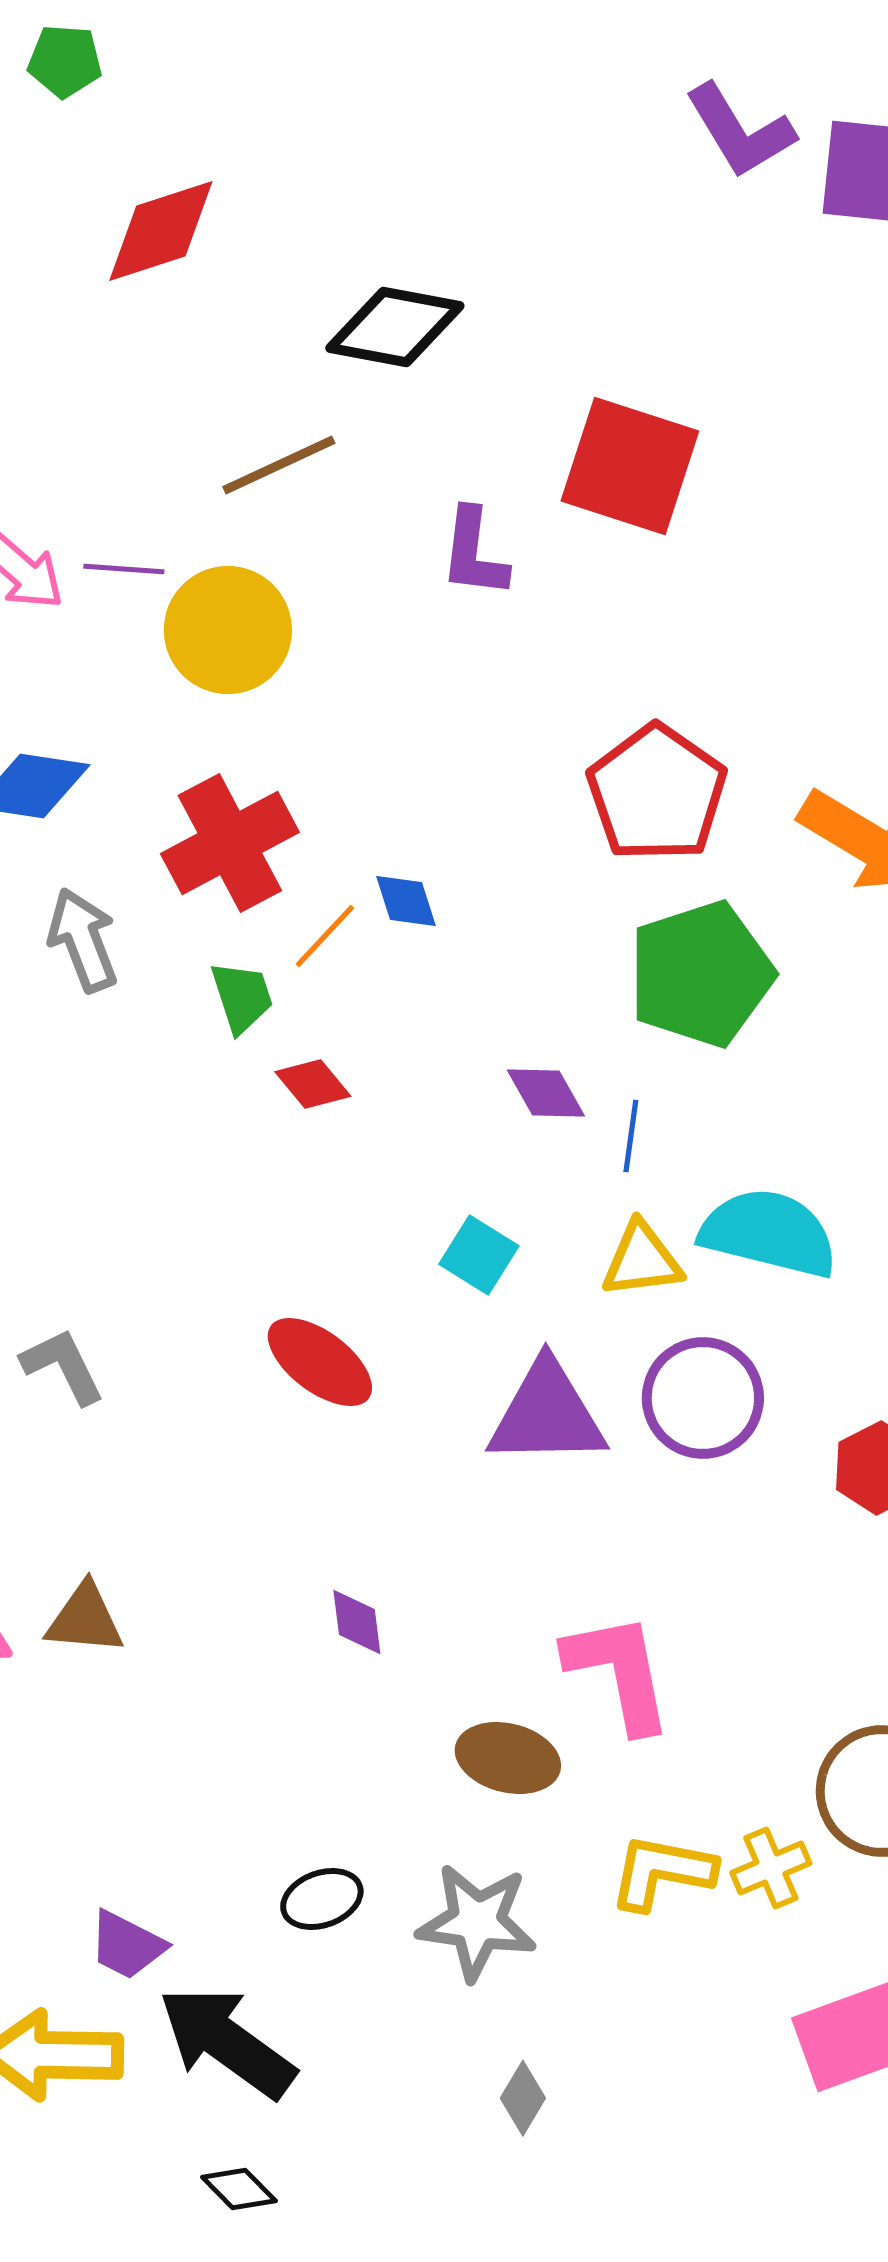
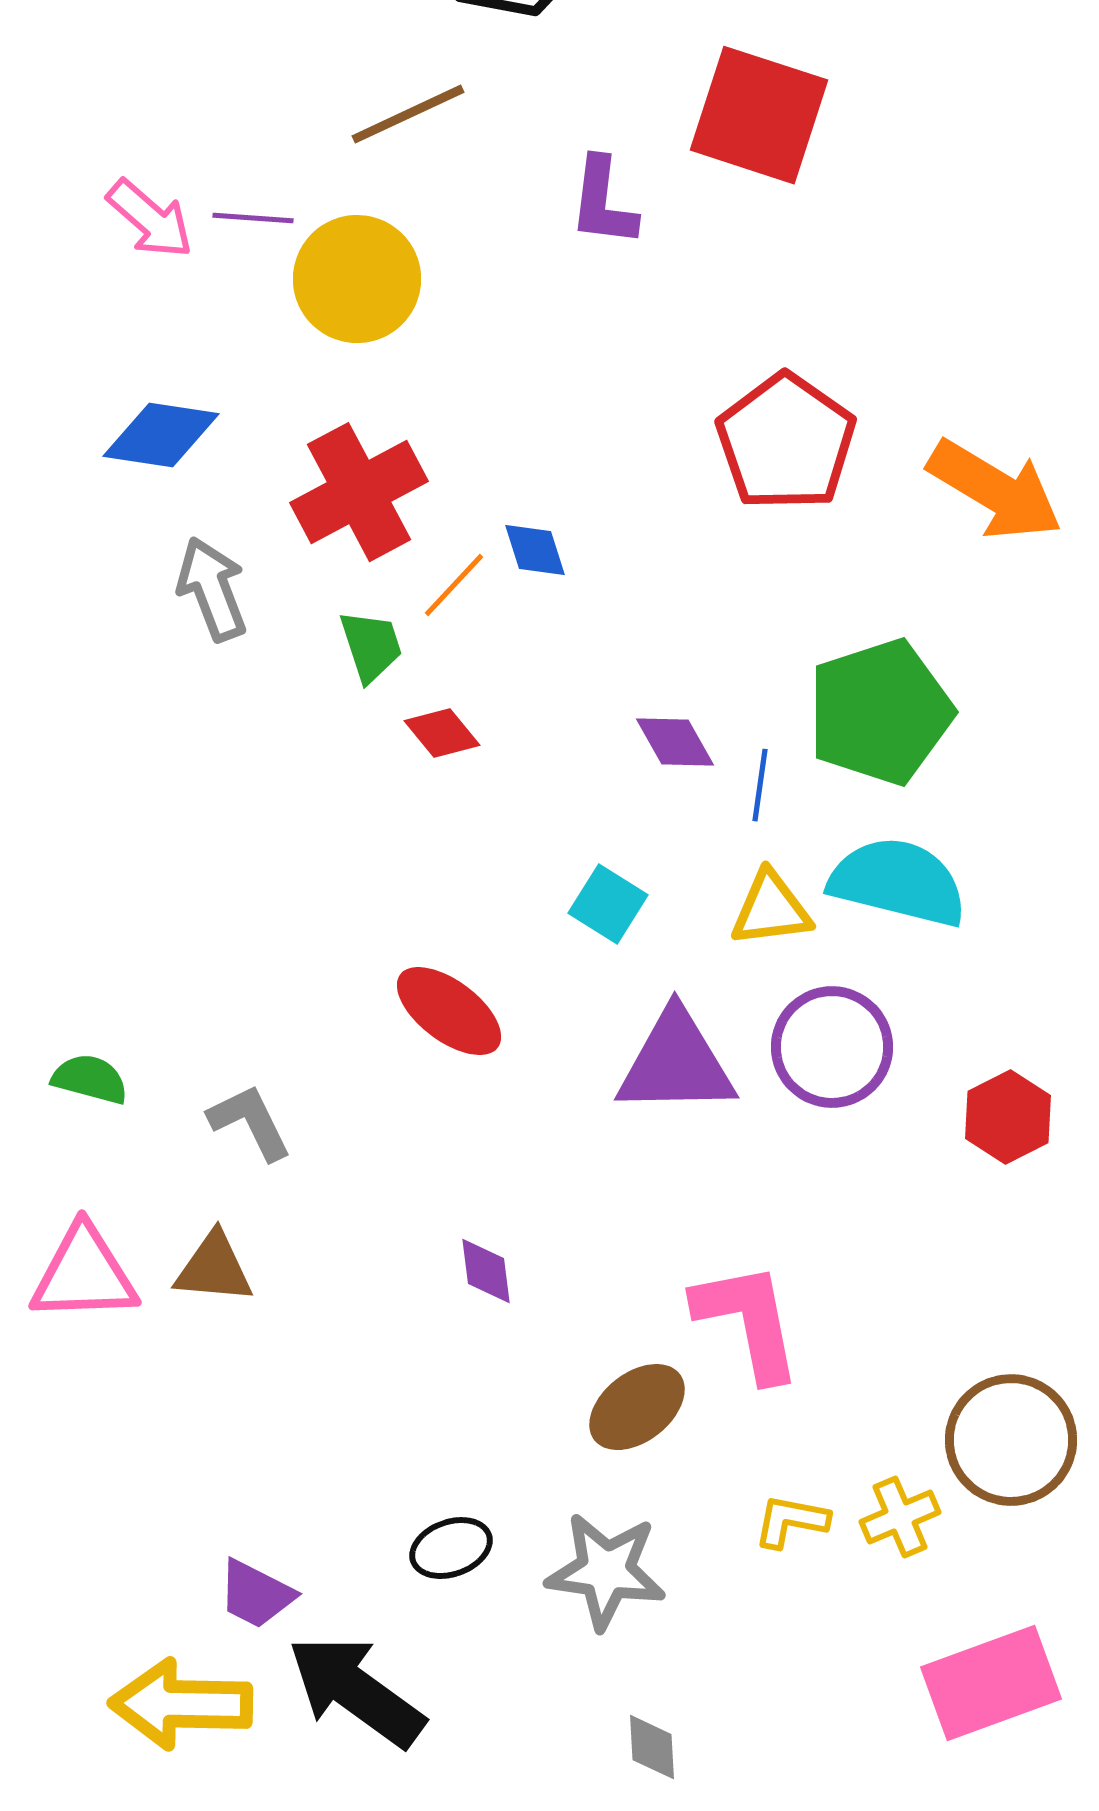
green pentagon: (701, 974) -> (880, 712), moved
gray L-shape: (63, 1366) -> (250, 1122), moved
brown ellipse: (508, 1758) -> (637, 1407), turned -52
yellow L-shape: (662, 1872) -> (791, 1521), size x0.7
gray diamond: (523, 2098) -> (652, 1747), turned -34

